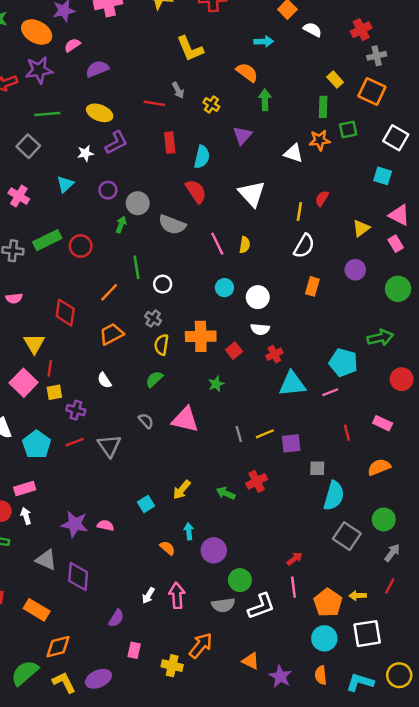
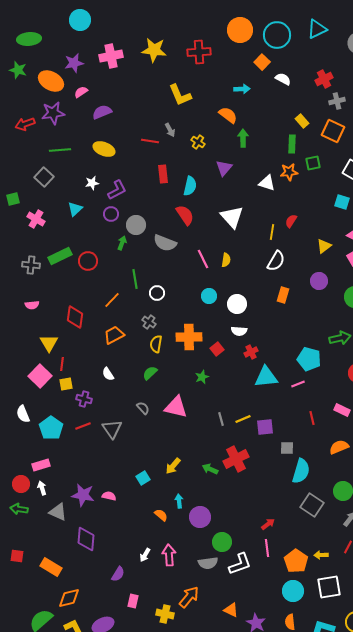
purple L-shape: (116, 143) -> (117, 190), moved
red cross: (257, 481) -> (236, 459), size x1.4
gray triangle: (46, 560) -> (58, 512), moved

